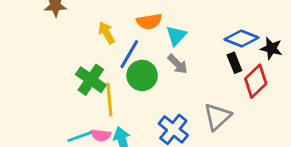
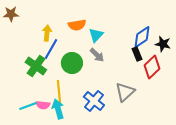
yellow arrow: (107, 33) -> (47, 33), turned 35
blue diamond: (241, 39) -> (142, 37), turned -55
blue line: (129, 54) -> (51, 49), moved
yellow line: (109, 100) -> (59, 92), moved

